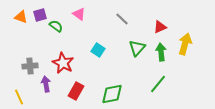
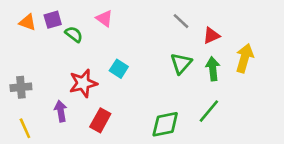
gray line: (122, 19) -> (181, 21), moved
cyan square: (98, 50) -> (119, 69), moved
red star: (63, 63) -> (83, 83), turned 30
gray cross: (30, 66) -> (21, 87), moved
green diamond: (112, 94) -> (165, 124), moved

